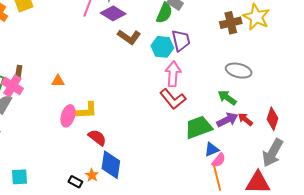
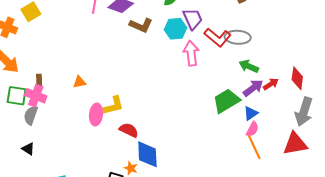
gray ellipse: (239, 71) -> (238, 37), moved
red L-shape: (173, 99) -> (218, 37), moved
red arrow: (245, 119) -> (271, 84), turned 119
blue triangle: (212, 150) -> (251, 113), moved

